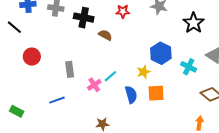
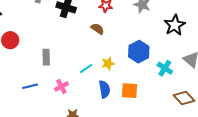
brown semicircle: (105, 35) -> (97, 29), moved
yellow star: (144, 72) -> (108, 64), moved
pink cross: (94, 85) -> (61, 86), moved

